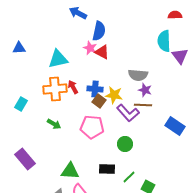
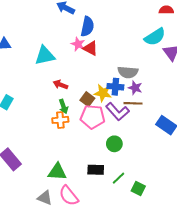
cyan semicircle: (164, 41) -> (155, 37), turned -120
red arrow: (73, 87) -> (60, 85), turned -40
orange cross: (55, 89) -> (60, 120), moved, size x0.7
blue cross: (95, 89) -> (115, 87), moved
green arrow: (54, 124) -> (63, 106), moved, turned 40
pink pentagon: (92, 127) -> (93, 117), moved

